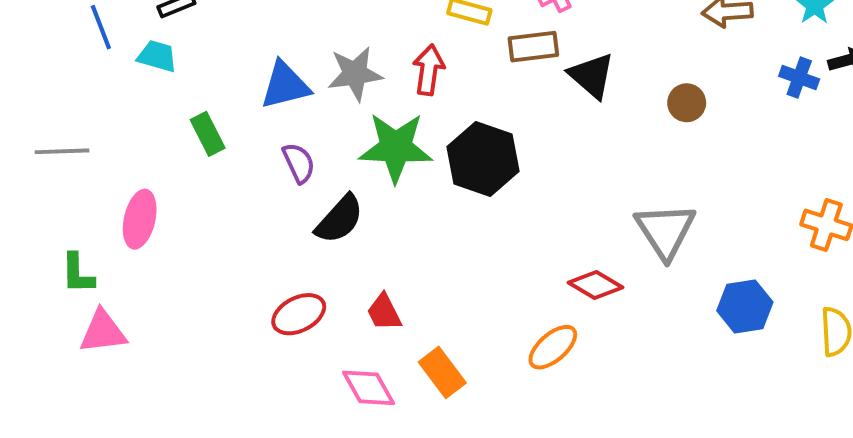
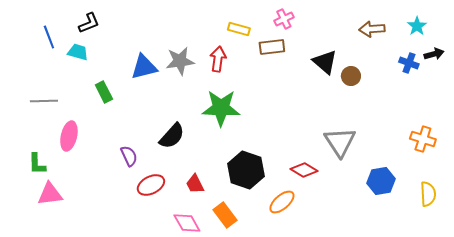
black triangle: (592, 76) -> (325, 62), moved
green star: (396, 147) -> (221, 108), moved
gray line: (62, 151) -> (44, 101), moved
black hexagon: (483, 159) -> (246, 170), moved
purple semicircle: (299, 163) -> (129, 156), moved

